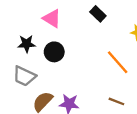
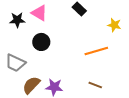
black star: (27, 44) -> (17, 20), moved
orange line: (118, 62) -> (96, 51), turned -65

